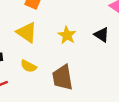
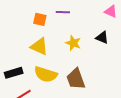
yellow semicircle: (29, 66) -> (46, 74), size x1.6

